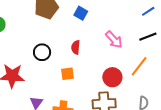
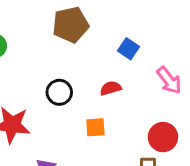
blue square: (81, 13) -> (129, 49), moved
red semicircle: (76, 47) -> (111, 88), turned 64

